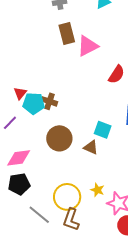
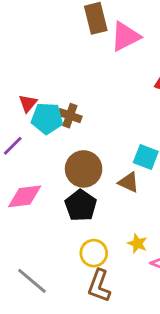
black pentagon: (19, 184) -> (81, 205), moved, turned -30
yellow circle: (67, 197) -> (94, 253), size x0.7
gray line: (39, 215) -> (32, 281), moved

